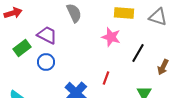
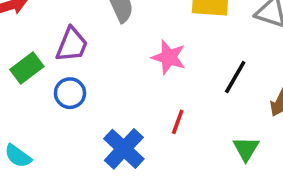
purple trapezoid: (47, 35) -> (72, 45), turned 85
pink star: (111, 37) -> (169, 57), moved

